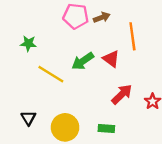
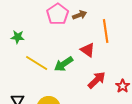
pink pentagon: (76, 16) -> (58, 14), turned 30
green arrow: (83, 61) -> (64, 64), moved

